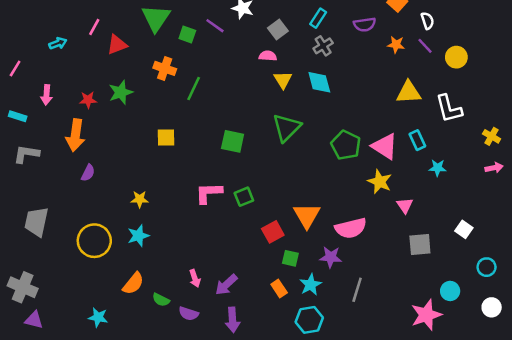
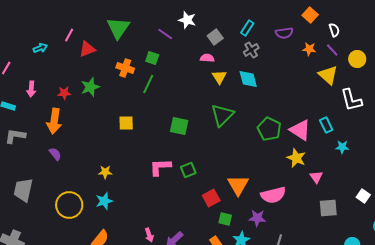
green square: (187, 35) -> (152, 58), moved
yellow triangle: (409, 92) -> (328, 75), moved, turned 45
purple semicircle: (88, 173) -> (55, 154), moved, turned -64

